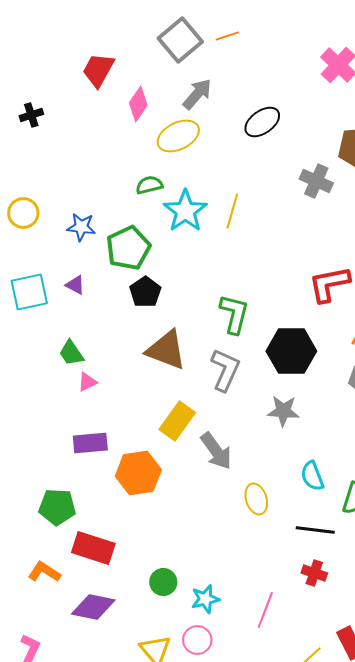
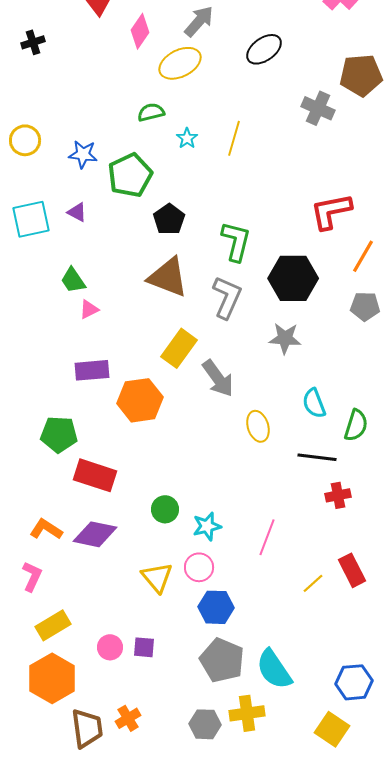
cyan star: (185, 211) -> (187, 138), size x0.5
black pentagon: (145, 292) -> (169, 219), moved
orange L-shape: (44, 572) -> (46, 529), moved
red cross: (314, 573) -> (338, 495), moved, turned -30

